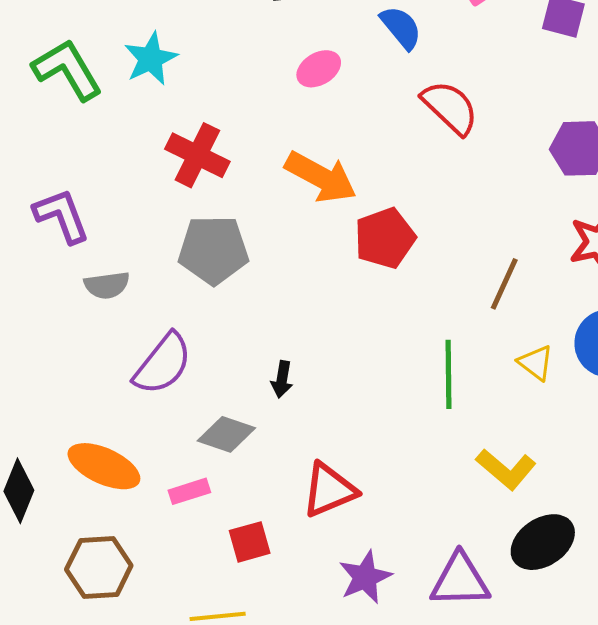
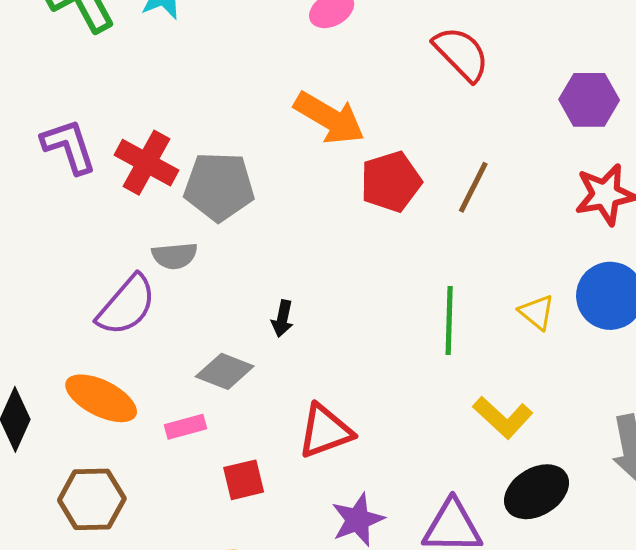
red cross: (197, 155) -> (147, 163), moved
brown line: (504, 284) -> (473, 187), moved
gray semicircle: (107, 285) -> (175, 256), moved
purple semicircle: (163, 364) -> (126, 305), moved

